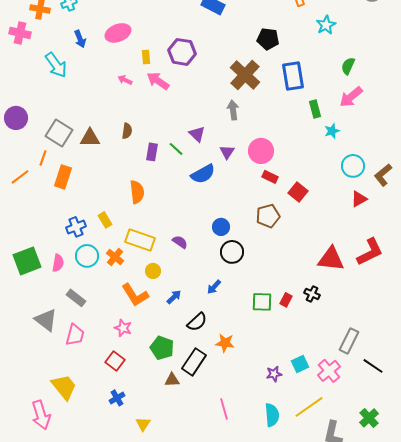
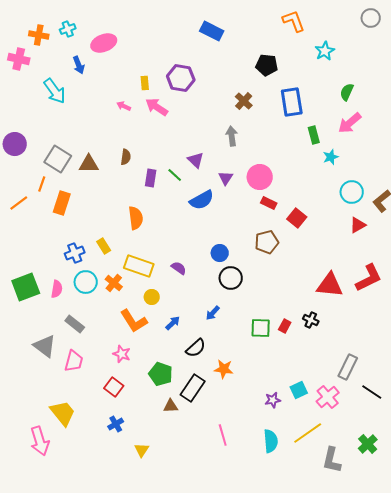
pink ellipse: (118, 33) -> (104, 43), moved
brown cross: (245, 75) -> (244, 101), size x0.6

